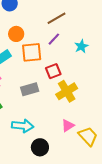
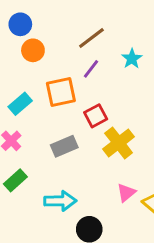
orange circle: (16, 34) -> (33, 50), moved
cyan star: (81, 46) -> (132, 59), moved

